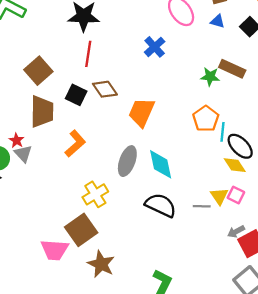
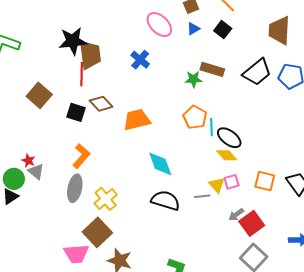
blue triangle: (218, 21) -> (193, 29), turned -40
brown trapezoid: (42, 112) -> (90, 55), moved
orange trapezoid: (142, 112) -> (137, 120), turned 60
gray ellipse: (127, 161) -> (75, 188), moved
pink square: (236, 195) -> (232, 182), turned -35

